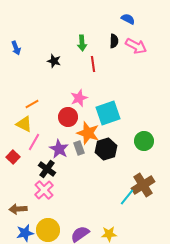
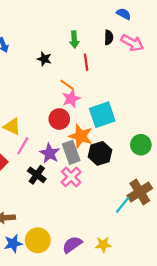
orange line: (32, 104) -> (67, 85), moved, turned 64
gray rectangle: (79, 148) -> (71, 152), size x1.5
pink cross: (44, 190) -> (71, 177), moved

